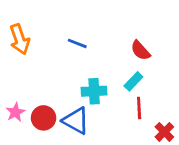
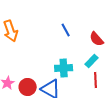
blue line: (77, 43) -> (66, 30), moved, turned 40

